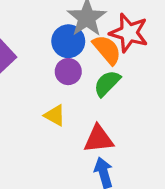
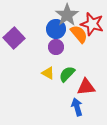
green semicircle: (107, 83) -> (67, 74), moved
red triangle: (99, 139) -> (86, 87), moved

